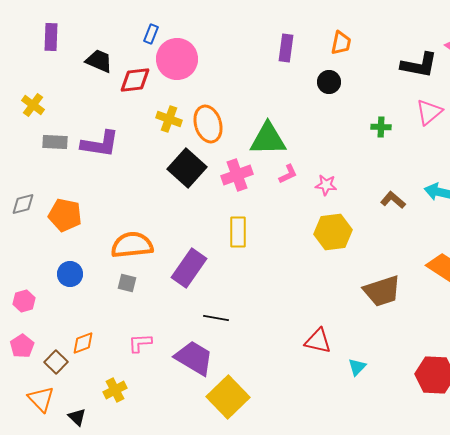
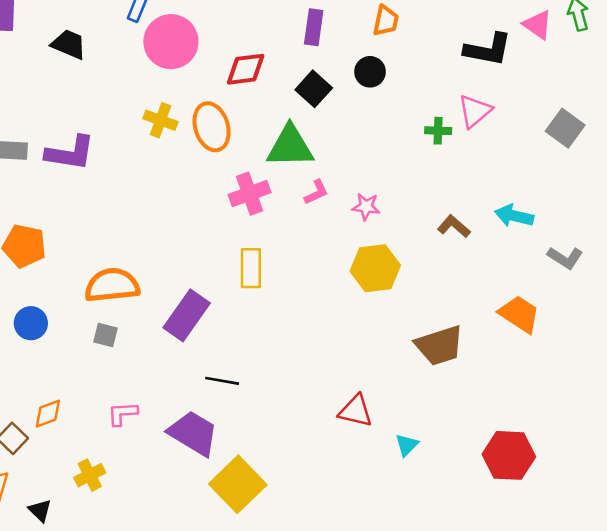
red diamond: (135, 80) -> (246, 69), moved
pink triangle: (429, 112) -> (475, 111), moved
black square: (187, 168) -> (314, 89), moved, size x0.7

